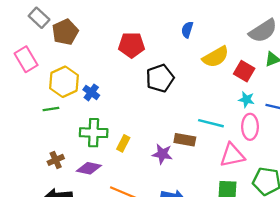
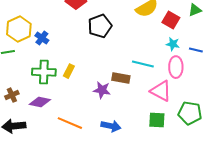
yellow rectangle: (123, 143) -> (69, 71), moved
pink triangle: (232, 155) -> (161, 91), turned 40

